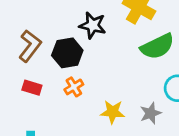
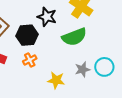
green semicircle: (157, 46) -> (74, 37), moved
gray star: (151, 113) -> (82, 69), moved

